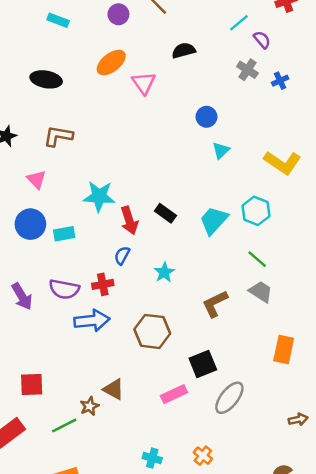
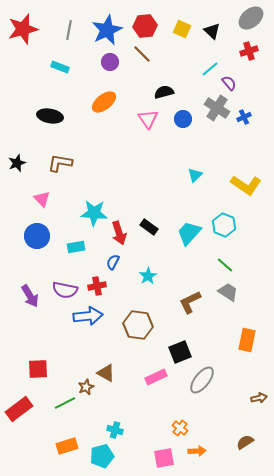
gray cross: (247, 70) -> (217, 108), size x1.4
pink triangle: (144, 83) -> (148, 119), moved
blue circle: (206, 117) -> (183, 119), moved
cyan rectangle: (64, 234) -> (76, 247), moved
cyan cross: (152, 458) -> (115, 430), moved

